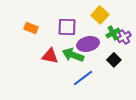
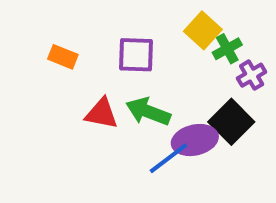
green cross: (113, 33) -> (227, 49), moved
purple ellipse: (88, 44) -> (195, 140), moved
black square: (114, 60) -> (231, 122), size x1.5

